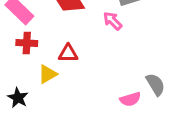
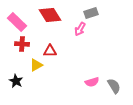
pink arrow: (113, 21) -> (80, 29), turned -104
gray semicircle: (155, 84) -> (114, 86), moved

